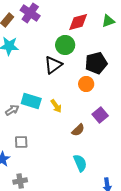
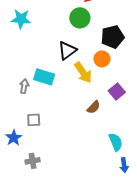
black triangle: (53, 65) -> (67, 50), moved
yellow arrow: (56, 106) -> (83, 73), moved, size x1.5
gray arrow: (12, 110) -> (24, 86), turned -48
cyan semicircle: (80, 163) -> (116, 142), moved

